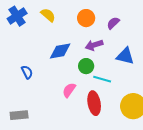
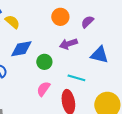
yellow semicircle: (48, 15) -> (12, 22), moved
blue diamond: (60, 51) -> (21, 49), moved
green circle: (86, 66) -> (44, 62), moved

